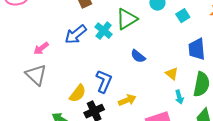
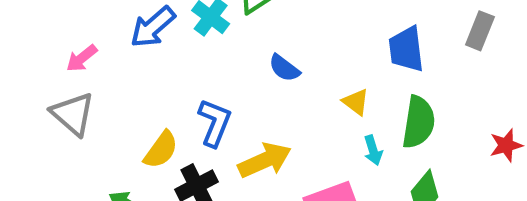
yellow arrow: (127, 100) -> (265, 160), size x1.4

